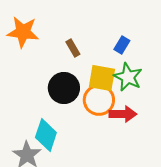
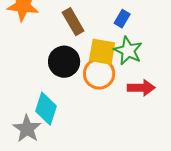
brown rectangle: (73, 48) -> (73, 22), size x1.5
red arrow: (123, 114) -> (141, 88), moved

